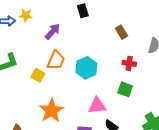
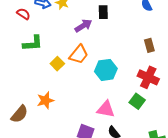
black rectangle: (83, 11) -> (103, 12), moved
red cross: (129, 63) -> (148, 77), size x1.5
orange star: (51, 111) -> (45, 100), moved, size x0.7

